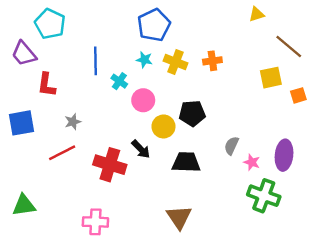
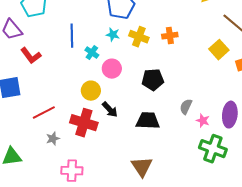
yellow square: (271, 78) -> (219, 50), turned -30
red L-shape: (47, 85) -> (31, 56), turned -45
gray star: (73, 122) -> (53, 139), moved
yellow circle: (163, 126) -> (91, 91), moved

